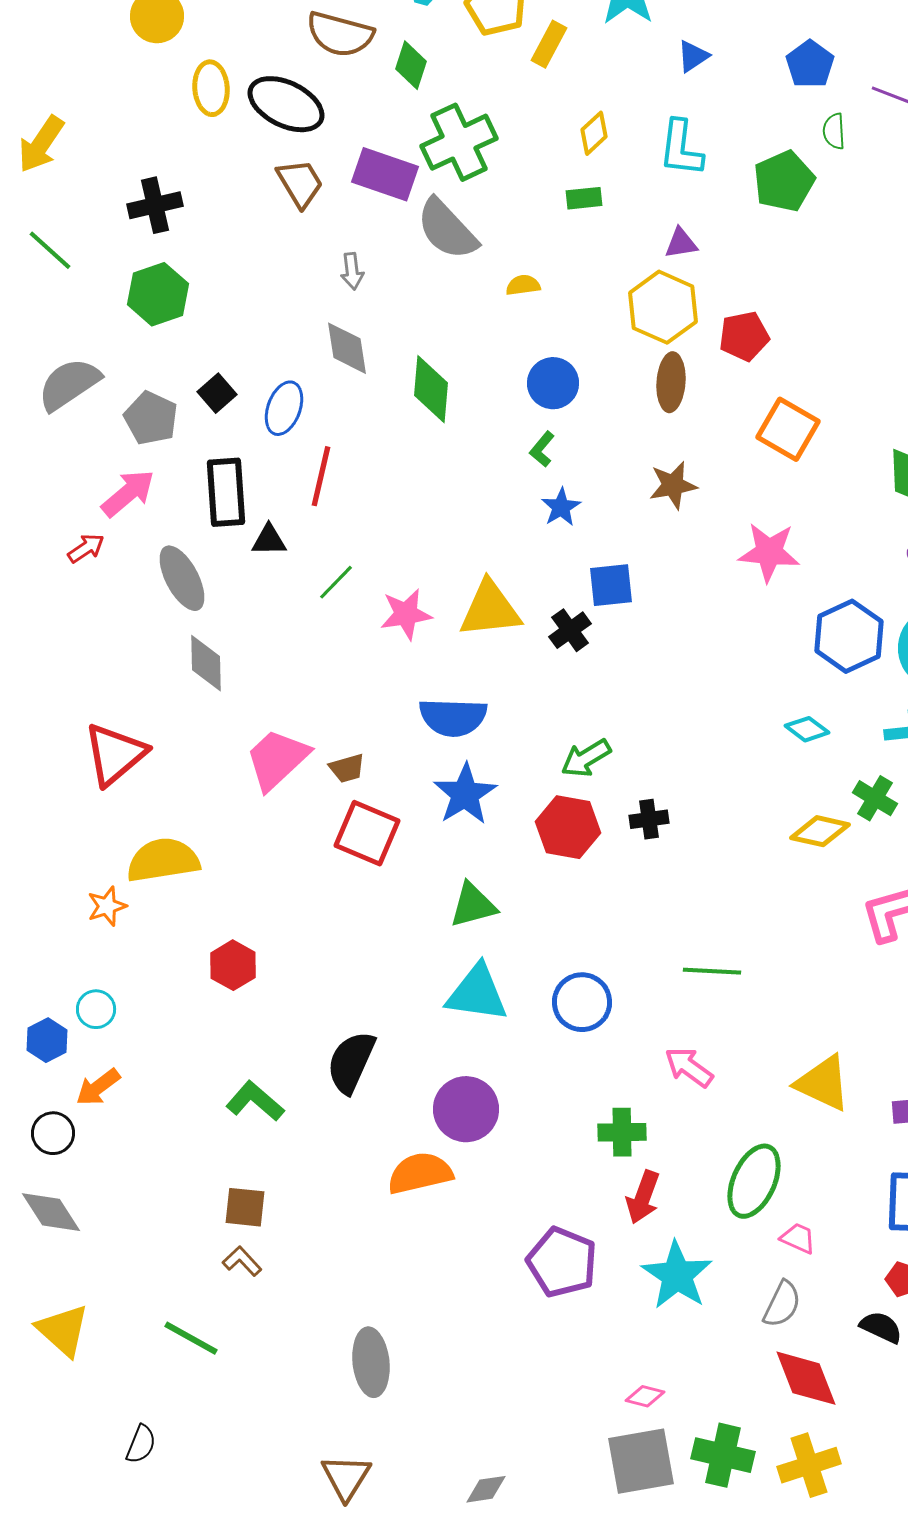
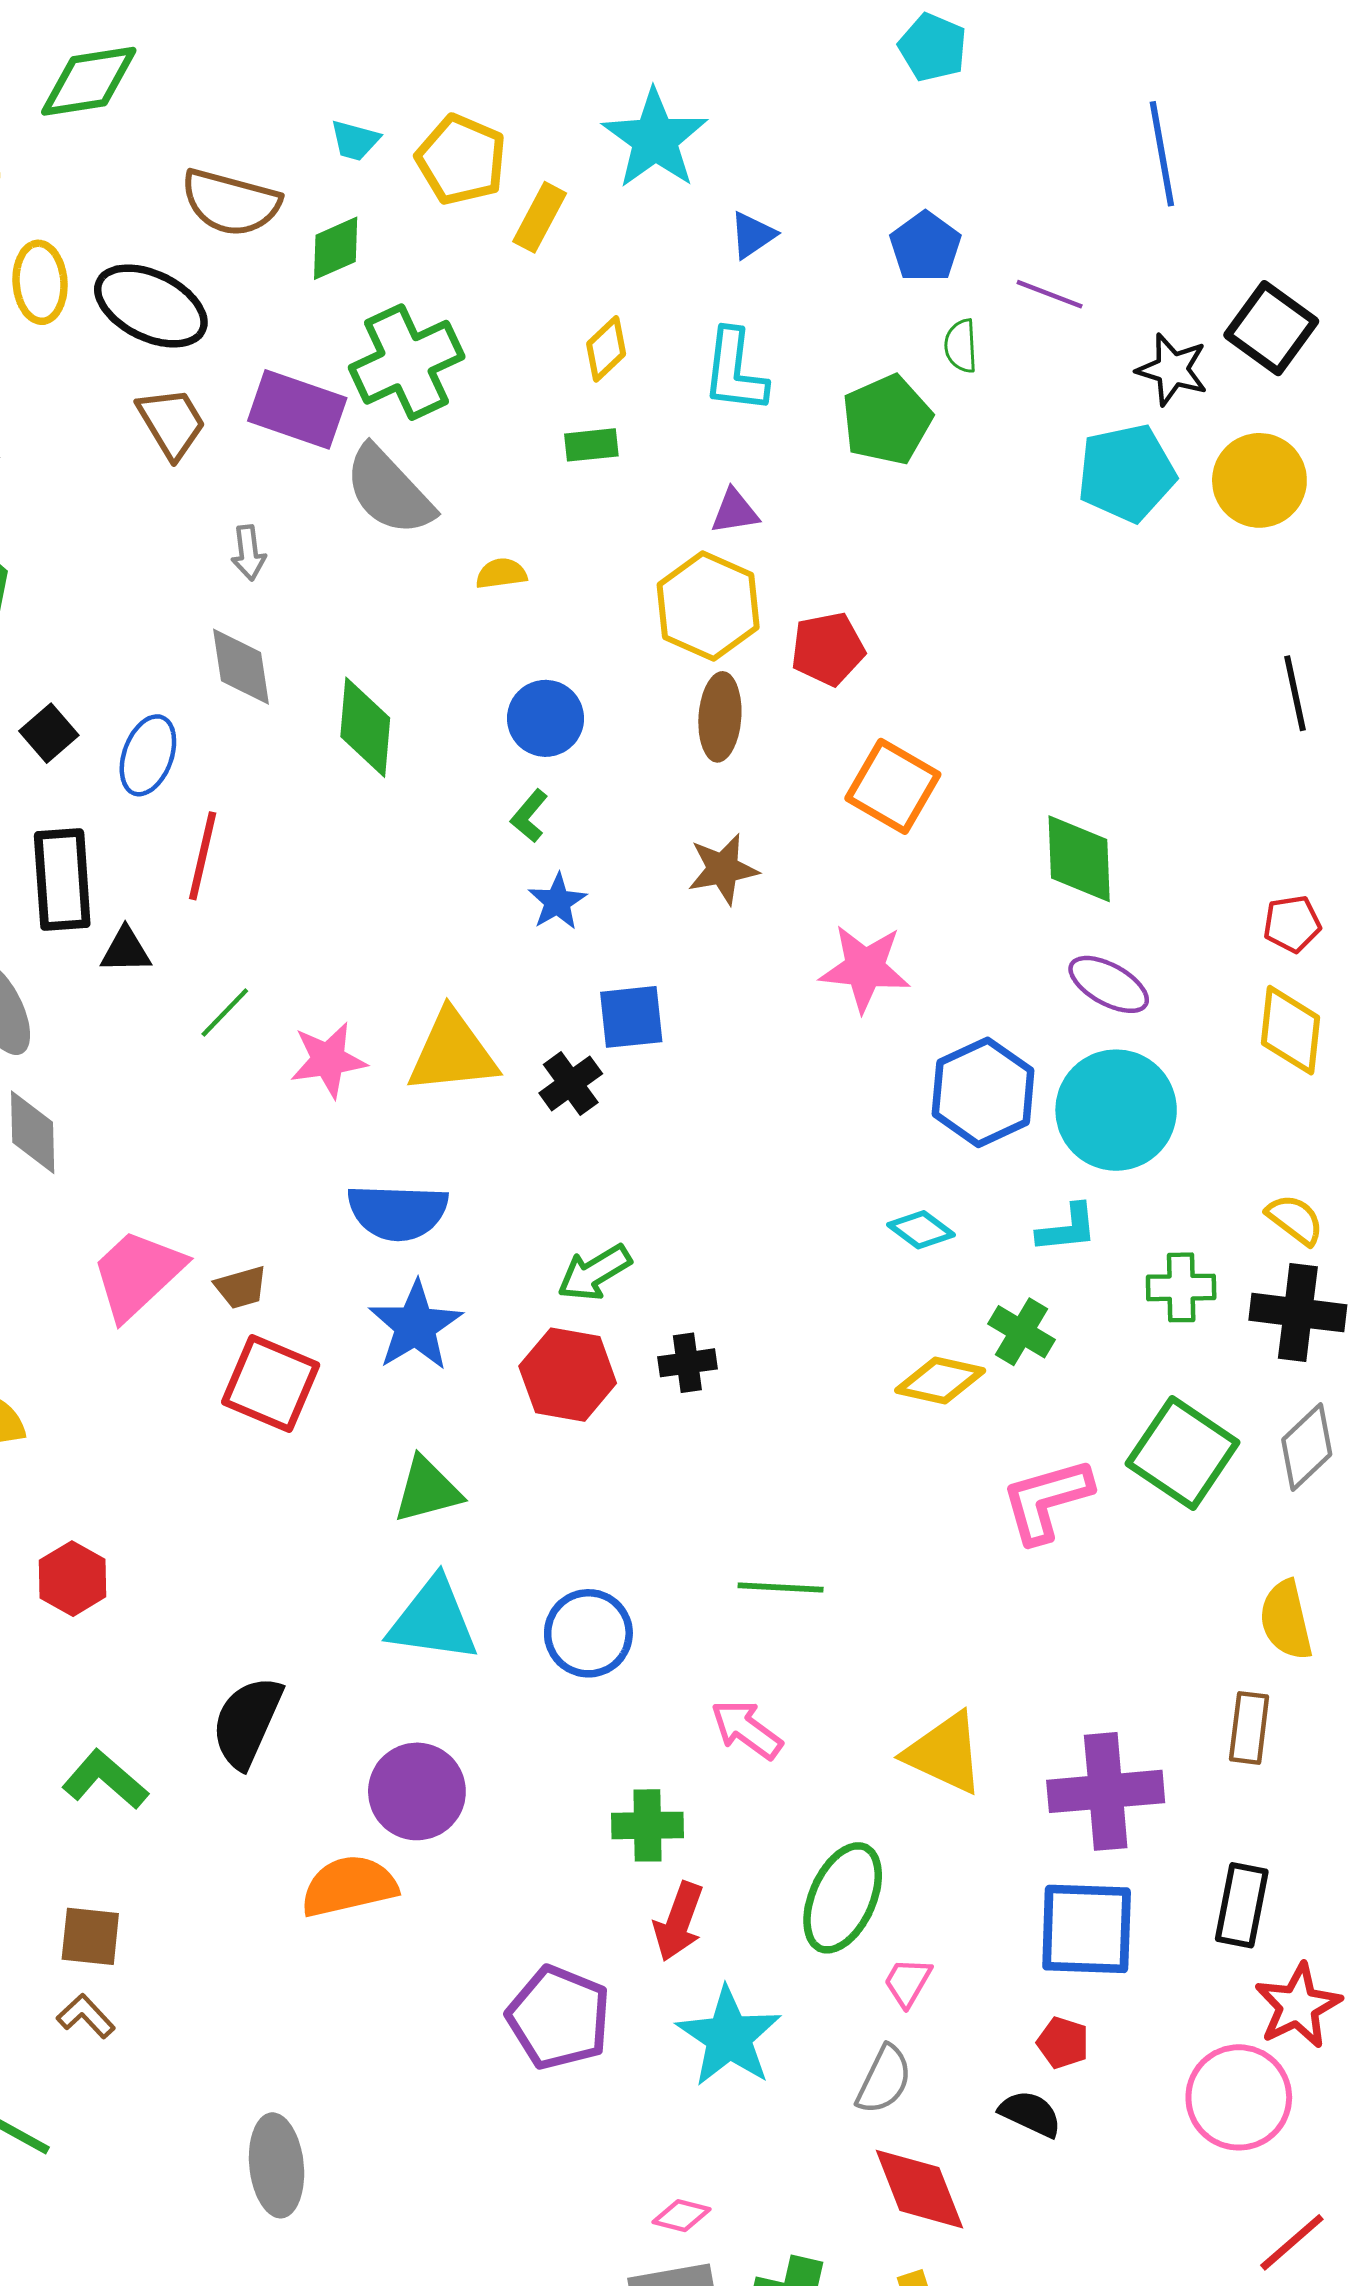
green diamond: (411, 65) -> (336, 248), turned 48
pink trapezoid: (798, 1238) -> (908, 1982), turned -84

